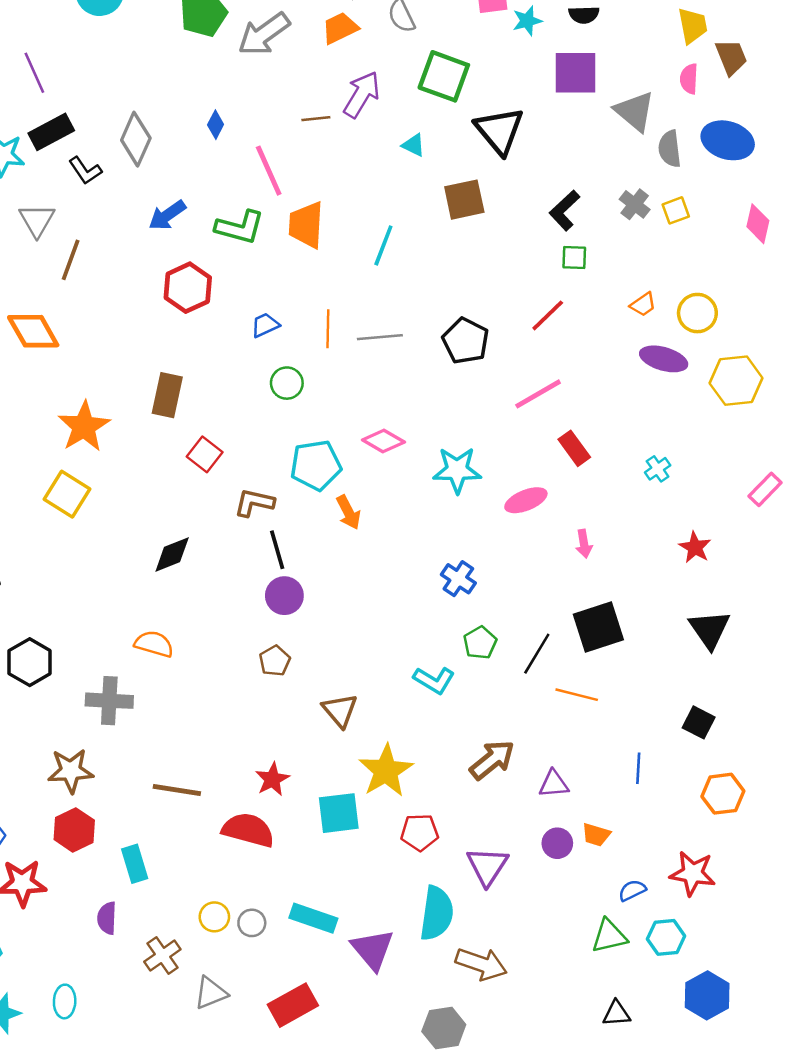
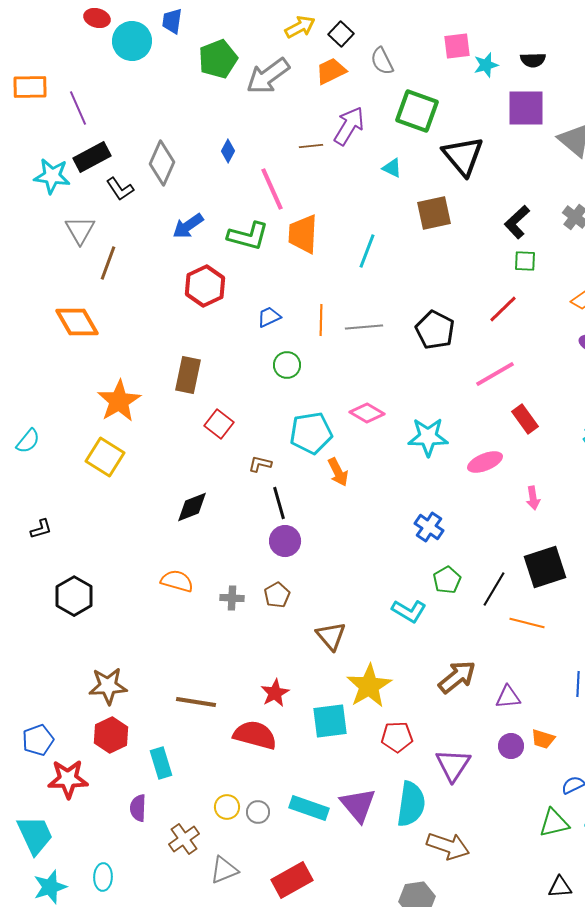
brown L-shape: (254, 503) -> (260, 464), size x0.7
gray cross: (109, 701) -> (232, 598), moved, size x0.6
purple triangle: (373, 949) -> (358, 805), moved

